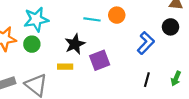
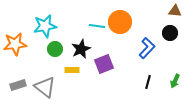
orange circle: (117, 15) -> (120, 22), size x1.5
green circle: (32, 44) -> (55, 49), moved

